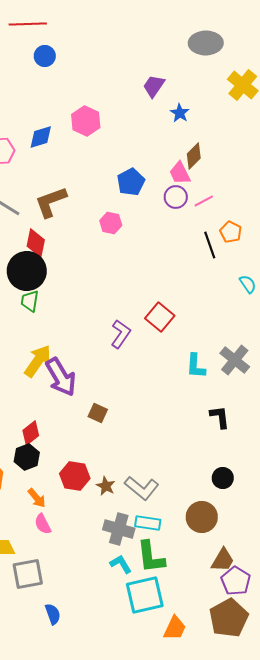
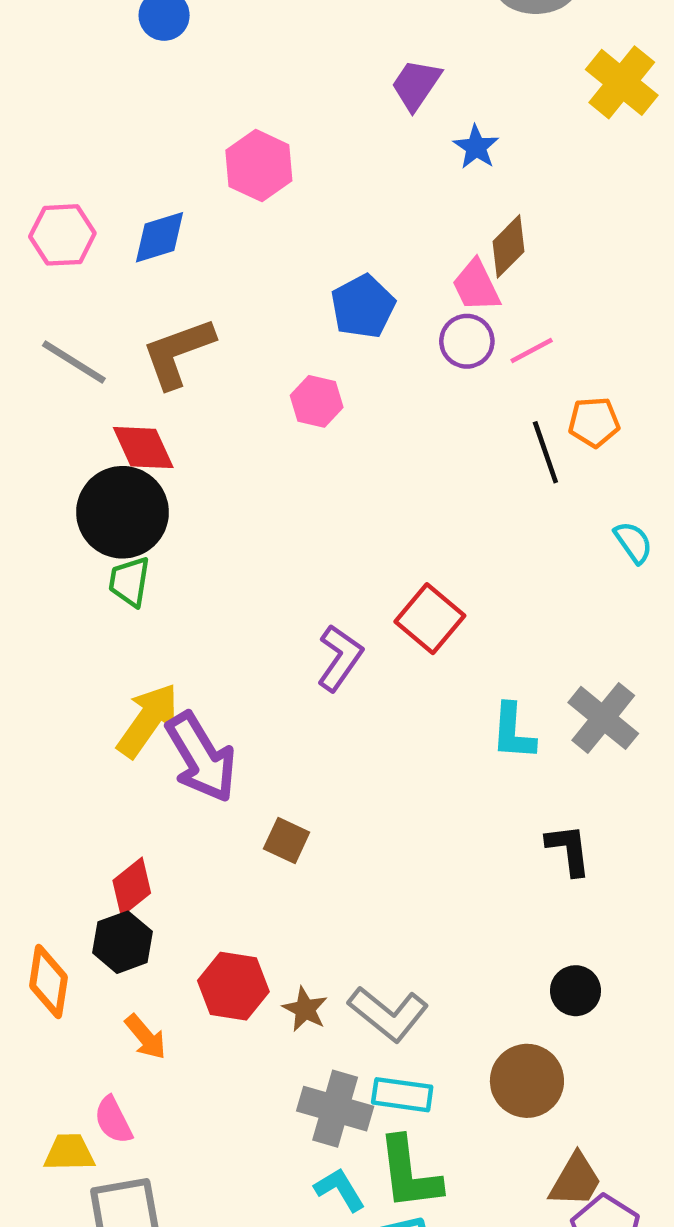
blue diamond: (41, 137) -> (159, 237), moved
orange pentagon: (231, 232) -> (594, 422), turned -30
red diamond: (36, 243) -> (143, 448), turned -36
pink semicircle: (43, 524) -> (113, 1120), moved

